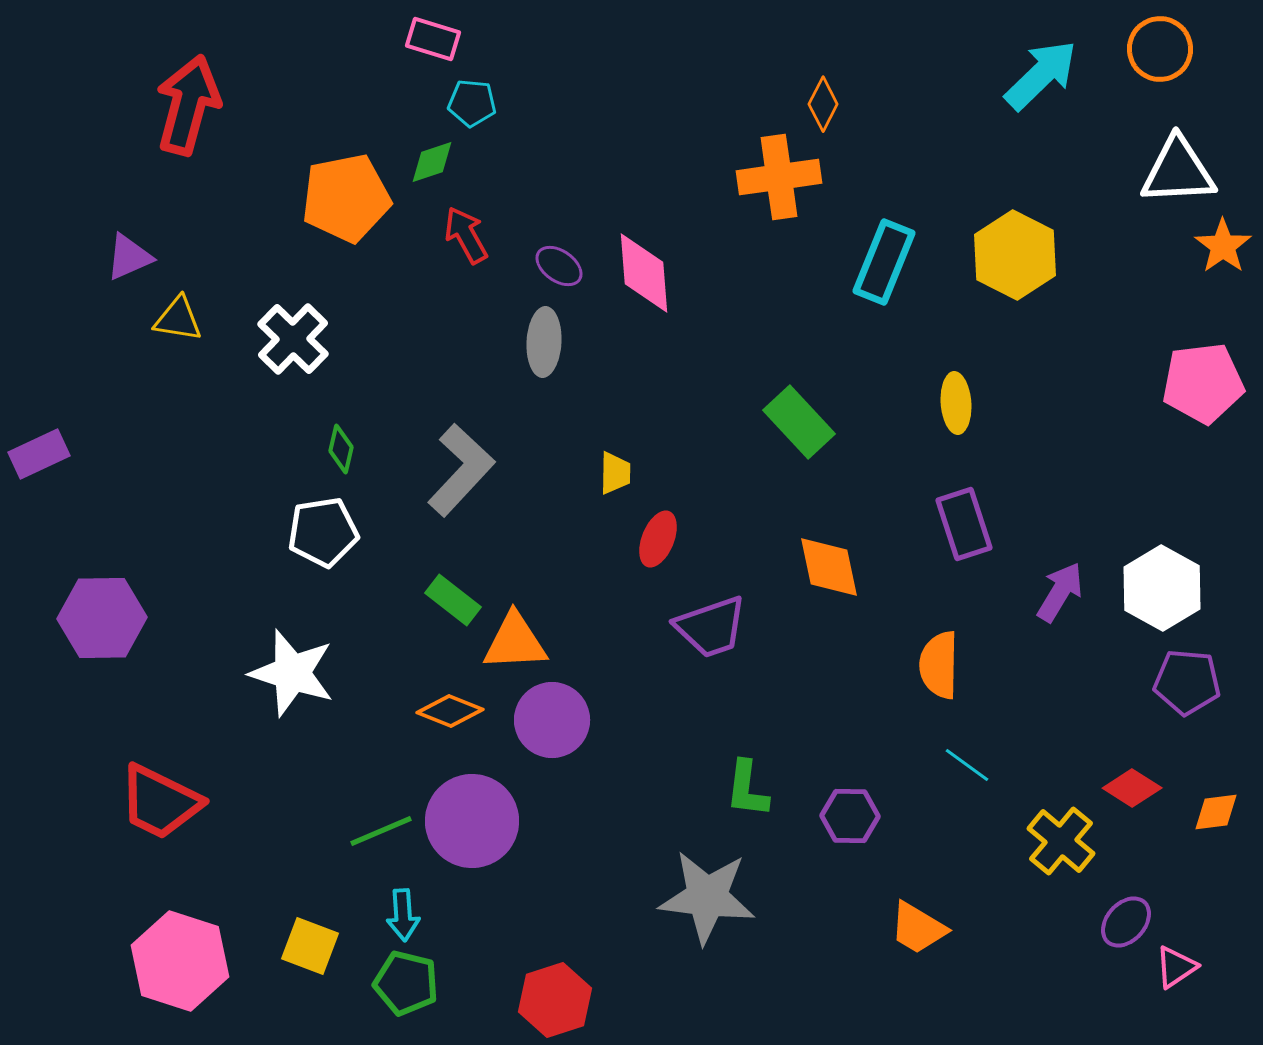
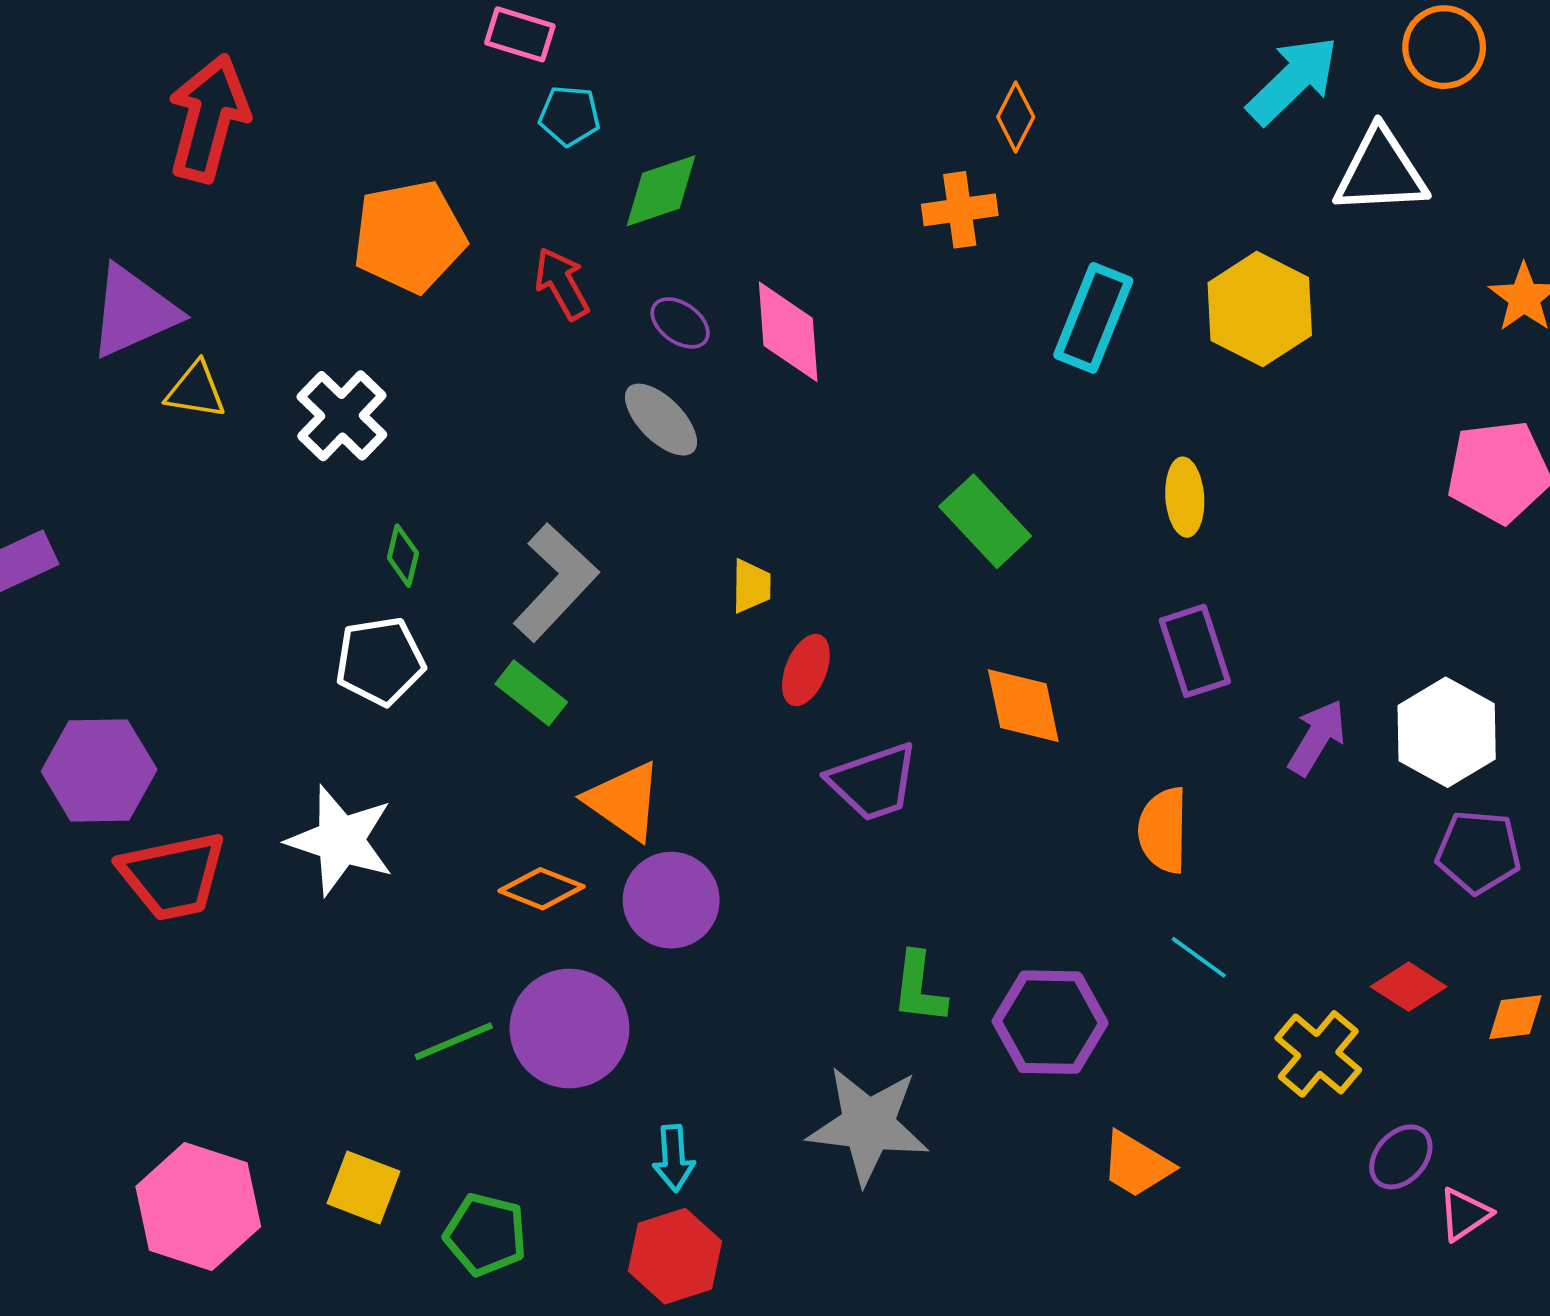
green diamond: (432, 162) -> (661, 191), moved, size x1.4
white triangle: (1178, 171) -> (1381, 172), moved
orange cross: (779, 177) -> (960, 210), size x0.7
purple triangle: (129, 257) -> (133, 312), size x1.6
gray ellipse: (544, 342) -> (661, 420), turned -48
green rectangle: (453, 600) -> (531, 693), moved
orange triangle: (515, 642) -> (624, 801), turned 38
red trapezoid: (160, 802) -> (173, 876), moved, turned -38
purple hexagon: (850, 816) -> (1050, 1022), size x1.5
cyan arrow: (403, 915) -> (674, 1158), moved

